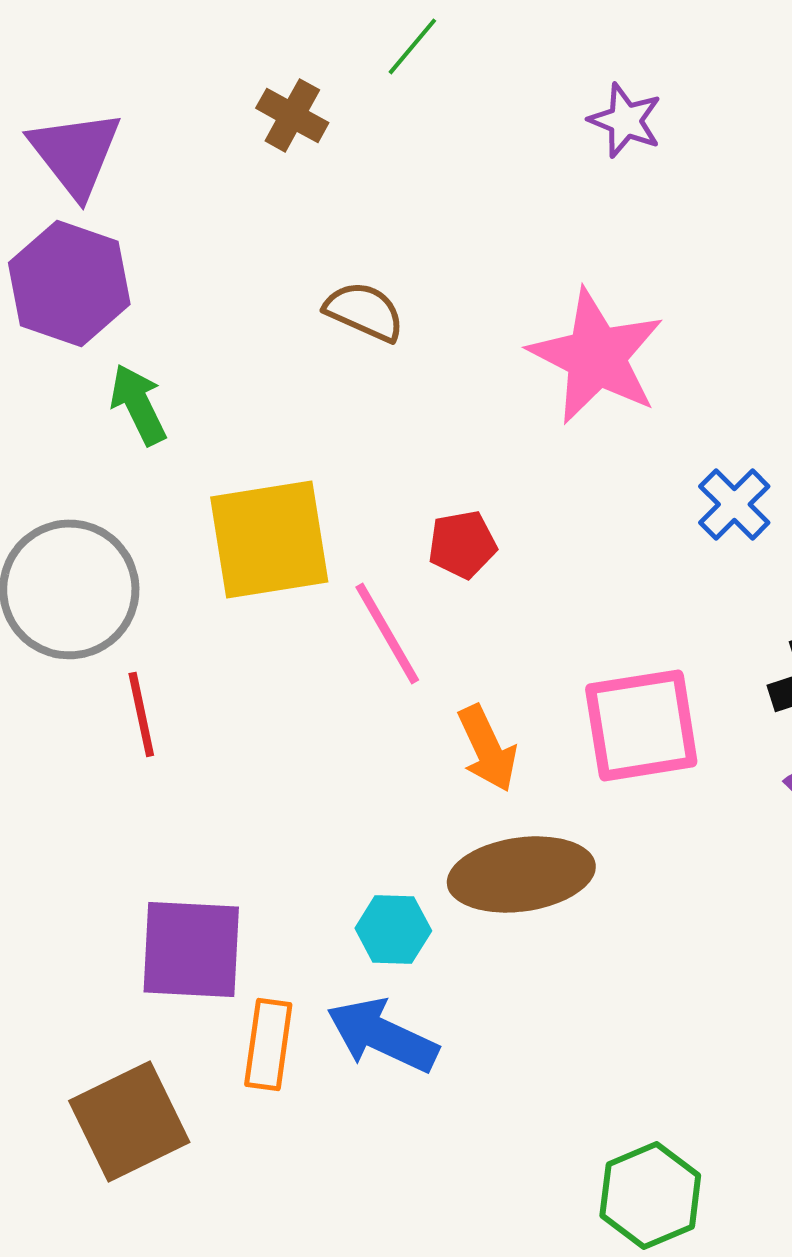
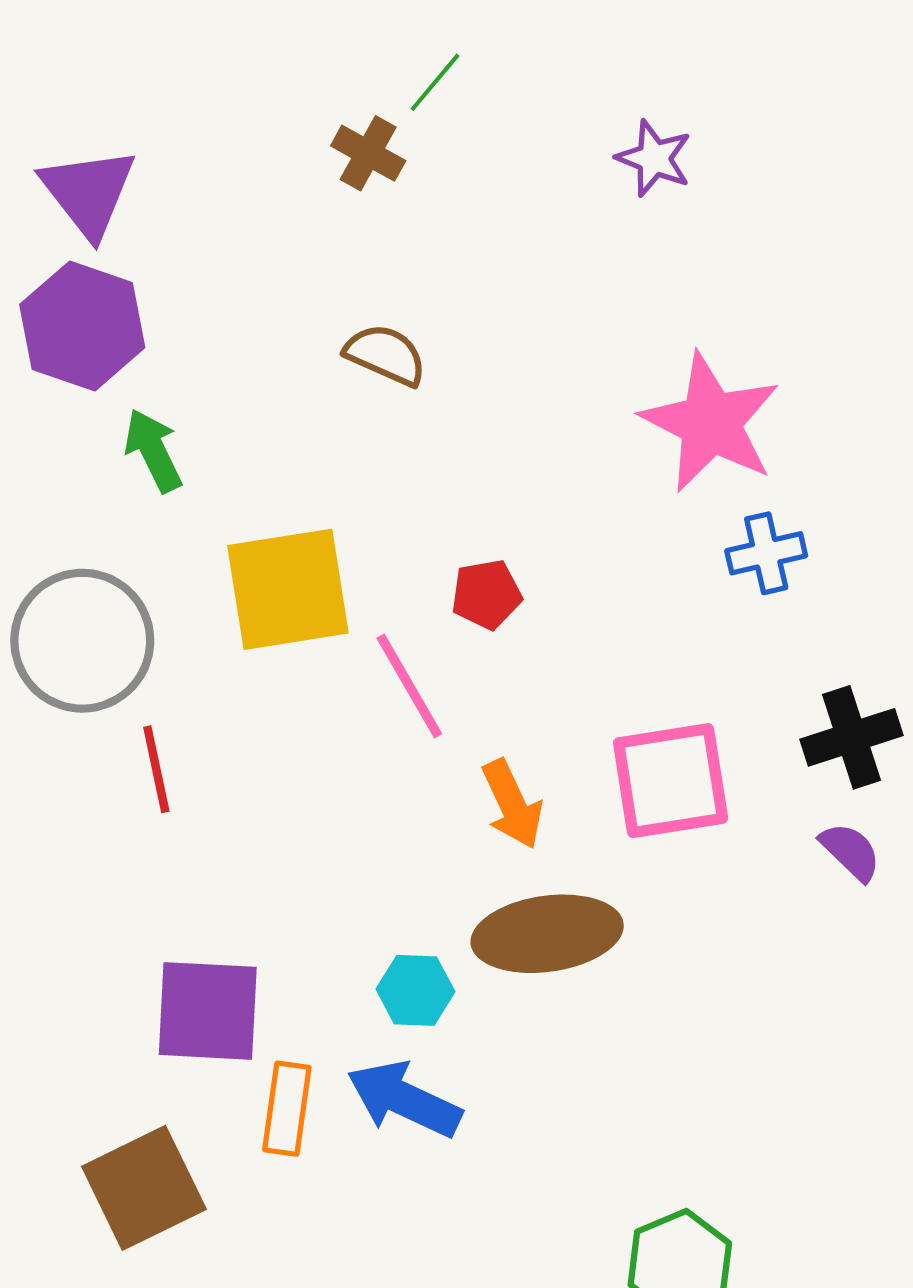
brown cross: (292, 115) -> (368, 153), moved
pink star: (596, 356) -> (711, 423), moved
blue cross: (734, 504) -> (766, 553), turned 32

